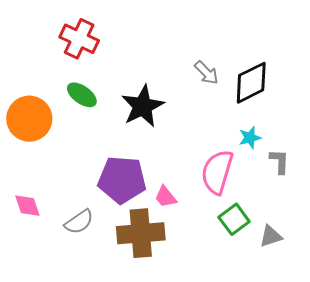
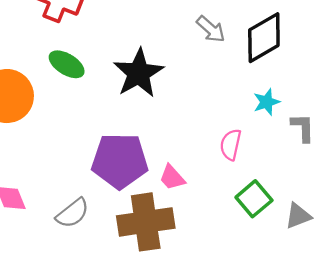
pink semicircle: (217, 172) -> (231, 145), size x0.6

